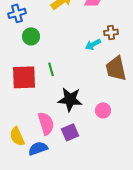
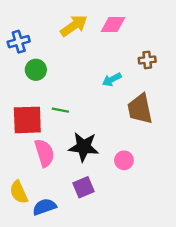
brown cross: (111, 32) -> (147, 60), moved
green line: (51, 69) -> (60, 110), turned -64
pink semicircle: (46, 123) -> (44, 153), moved

